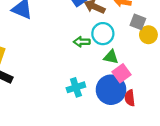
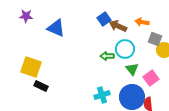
green triangle: (111, 57) -> (132, 69), turned 40
pink square: (122, 73) -> (151, 78), moved

